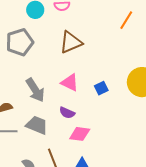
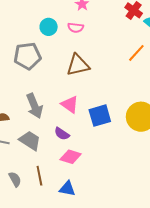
blue square: (101, 88) -> (100, 116), size x1.6

